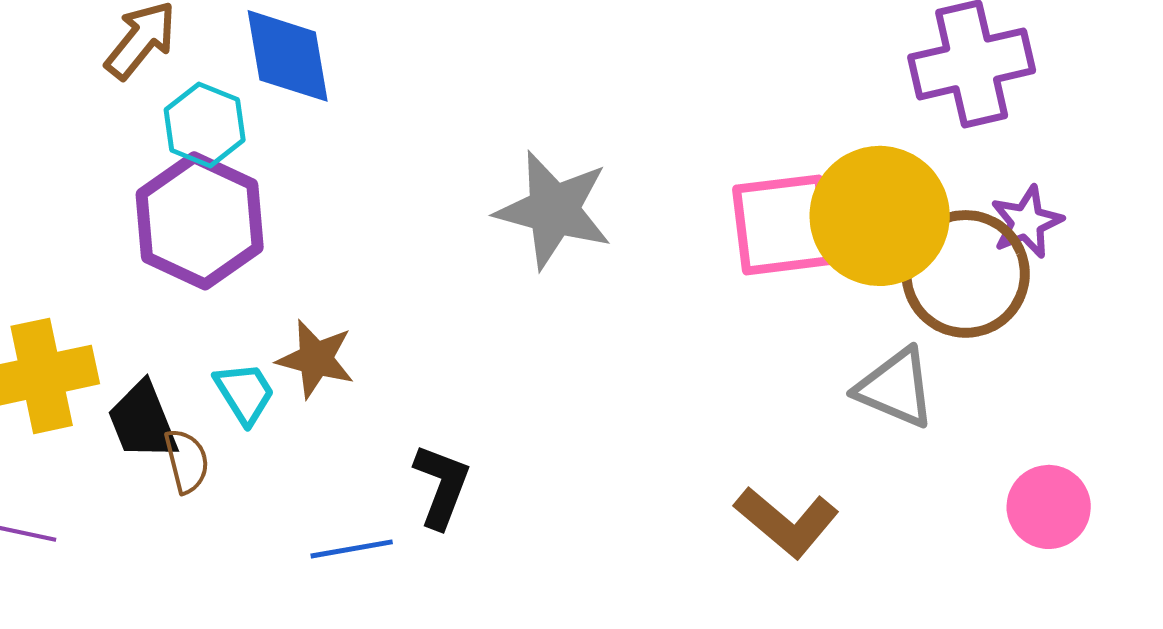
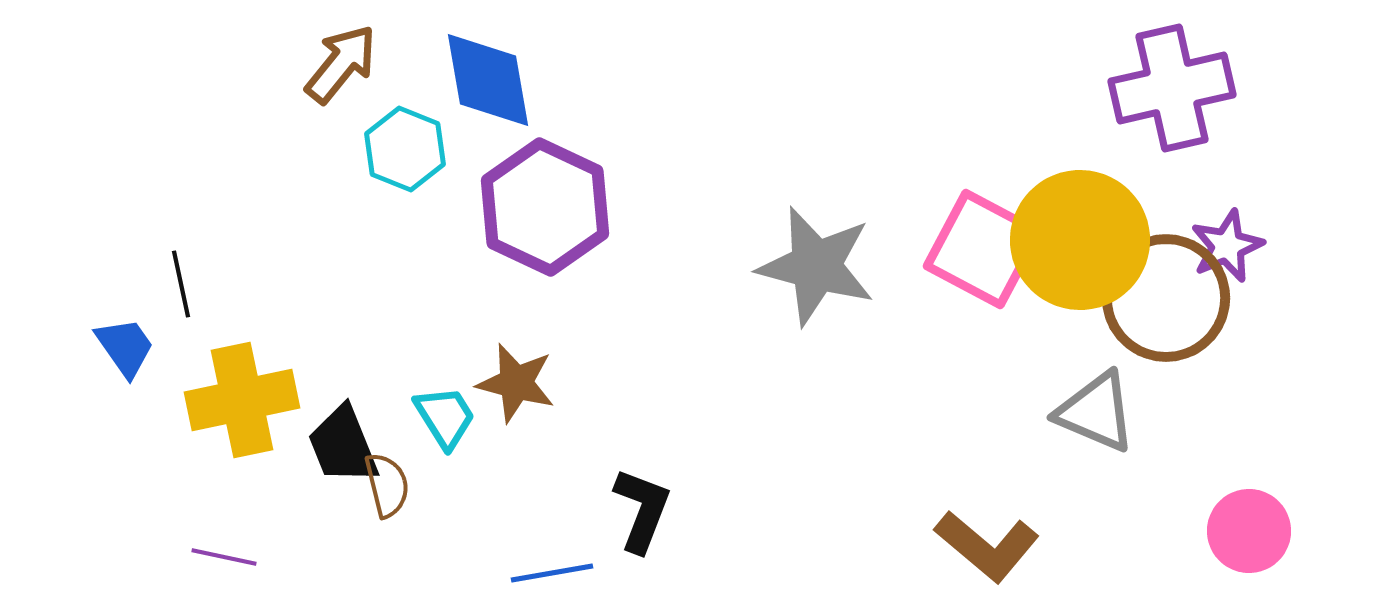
gray star: (554, 210) -> (816, 266), moved
purple hexagon: (200, 221) -> (545, 207), moved
pink square: (783, 225) -> (983, 249), turned 35

